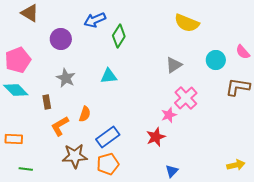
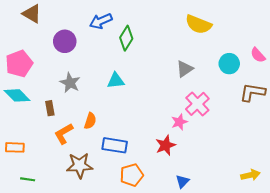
blue rectangle: (108, 137) -> (115, 145), turned 45
orange pentagon: (108, 164) -> (132, 175), moved

